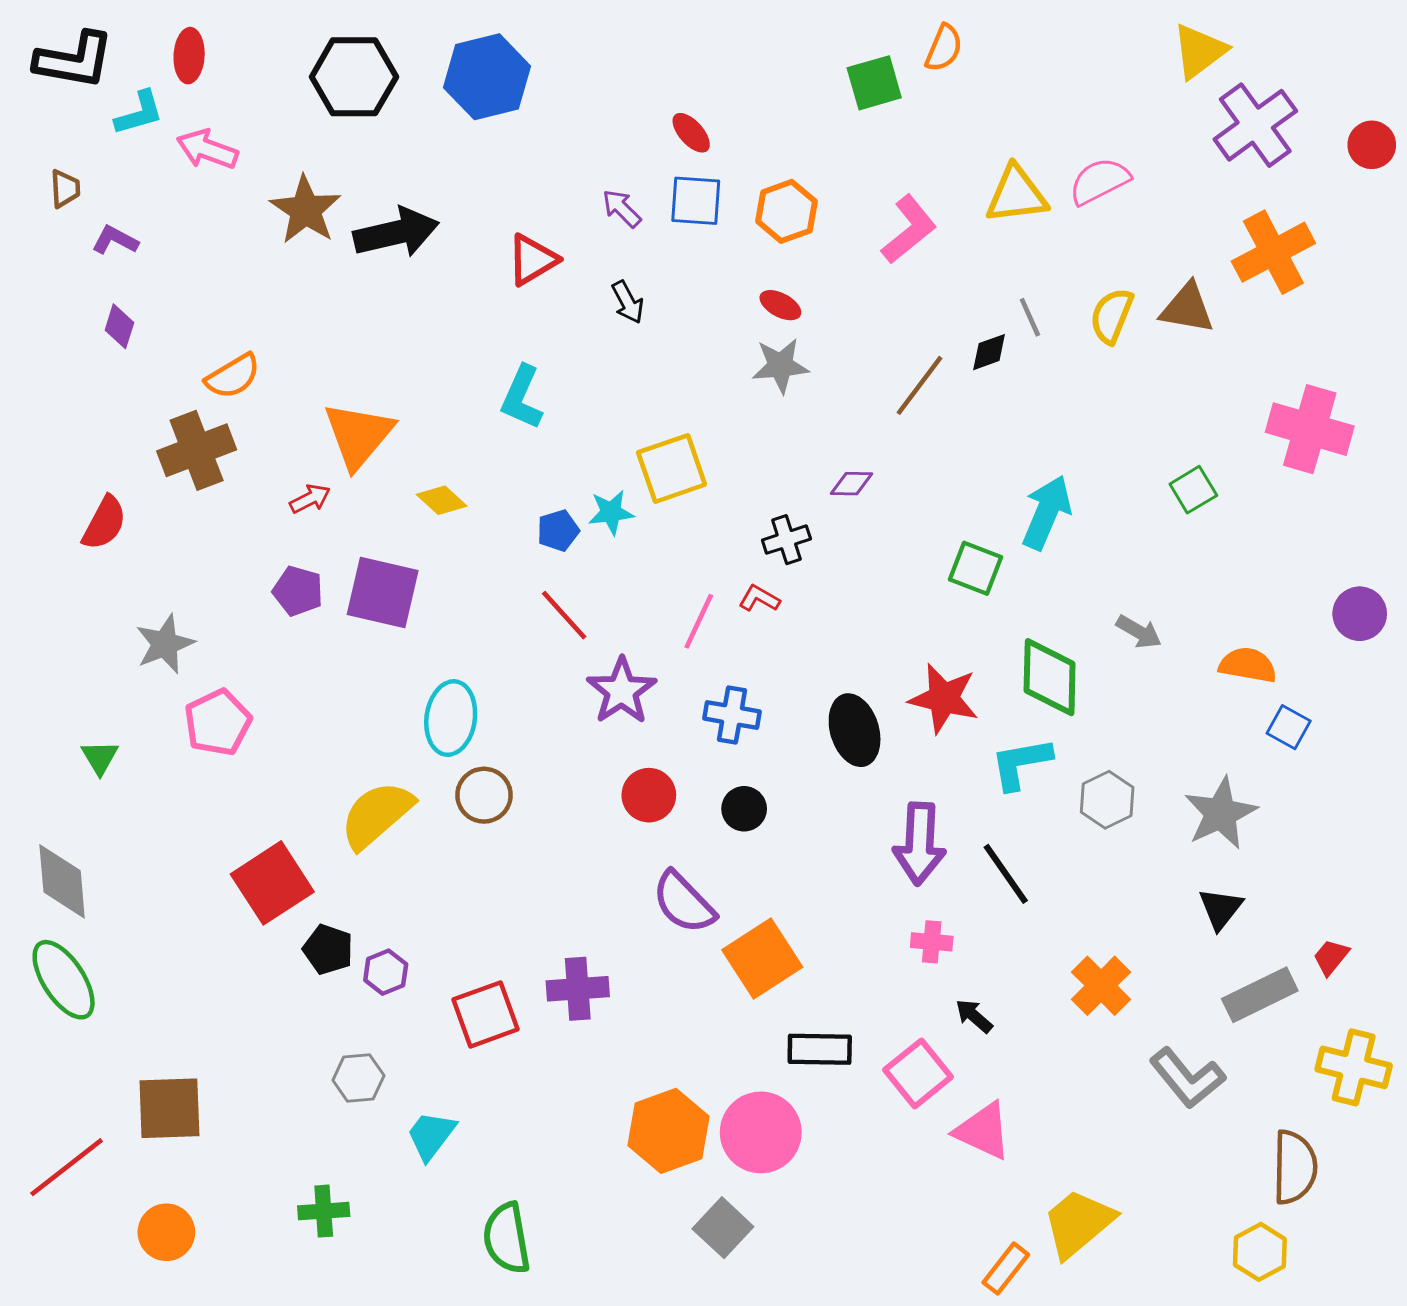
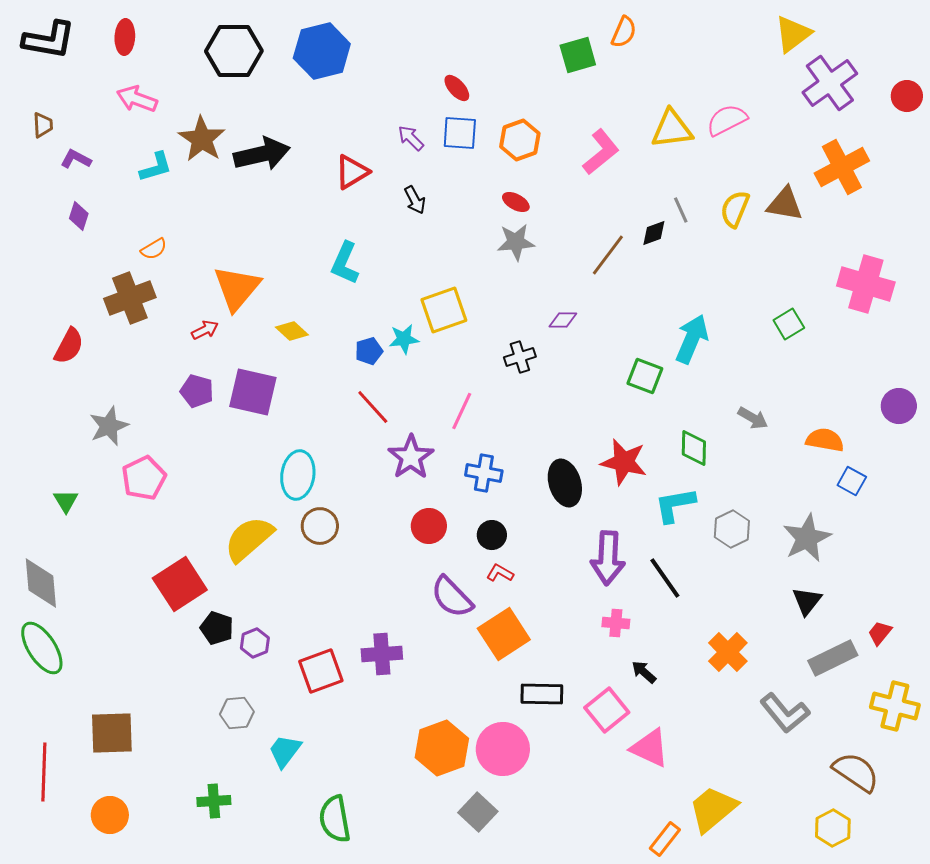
cyan L-shape: (139, 113) -> (156, 167), moved
orange semicircle: (233, 376) -> (154, 249), size x0.7
red L-shape: (759, 599) -> (500, 573), moved
green diamond: (1050, 677) -> (694, 448), size x0.7
red line: (67, 1167) -> (44, 772), turned -50
brown semicircle: (1295, 1167) -> (856, 772), turned -57

